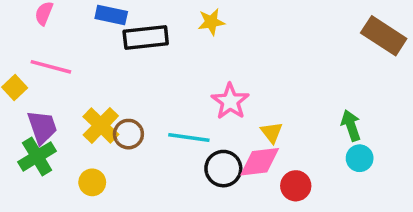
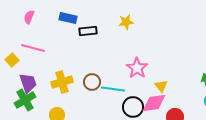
black rectangle: (146, 37) -> (88, 31), size x0.7
yellow cross: (101, 125) -> (62, 82), turned 30
brown circle: (128, 134) -> (92, 82), moved

